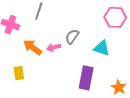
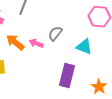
pink arrow: (54, 47) -> (36, 43), turned 32

